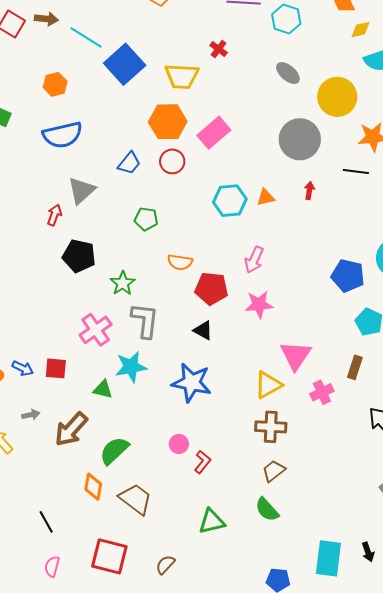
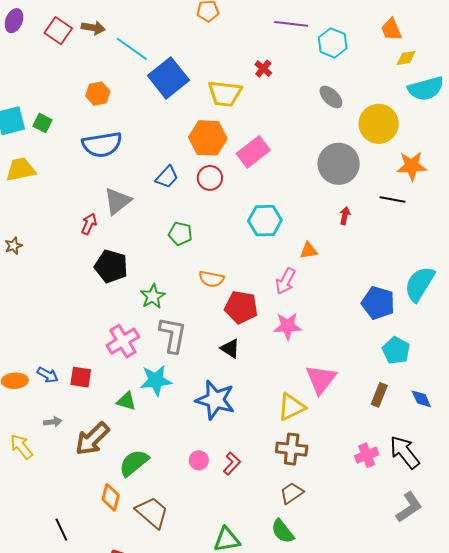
orange triangle: (266, 197) -> (309, 251), moved
pink cross: (322, 392) -> (367, 455), moved
red L-shape: (203, 462) -> (232, 463), moved

